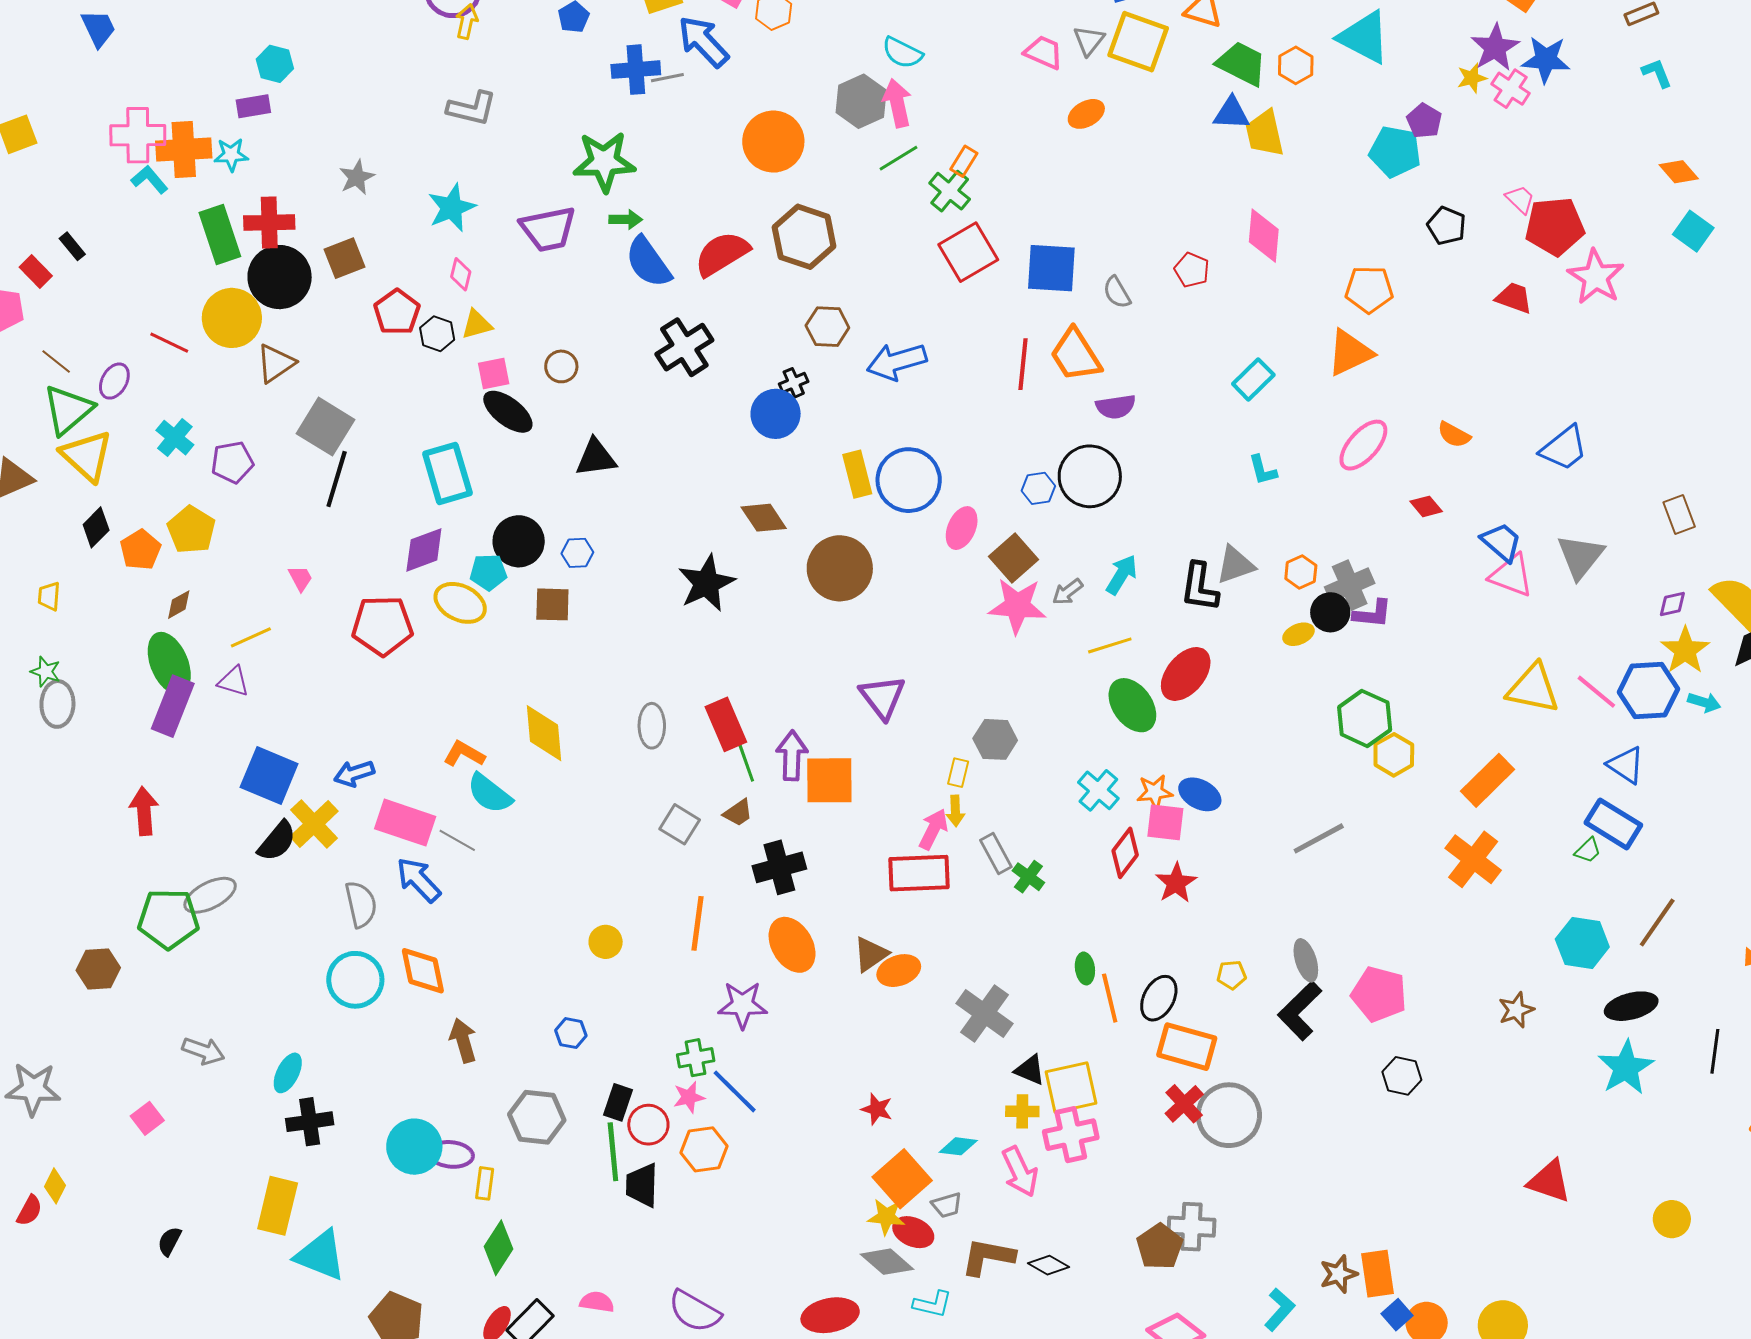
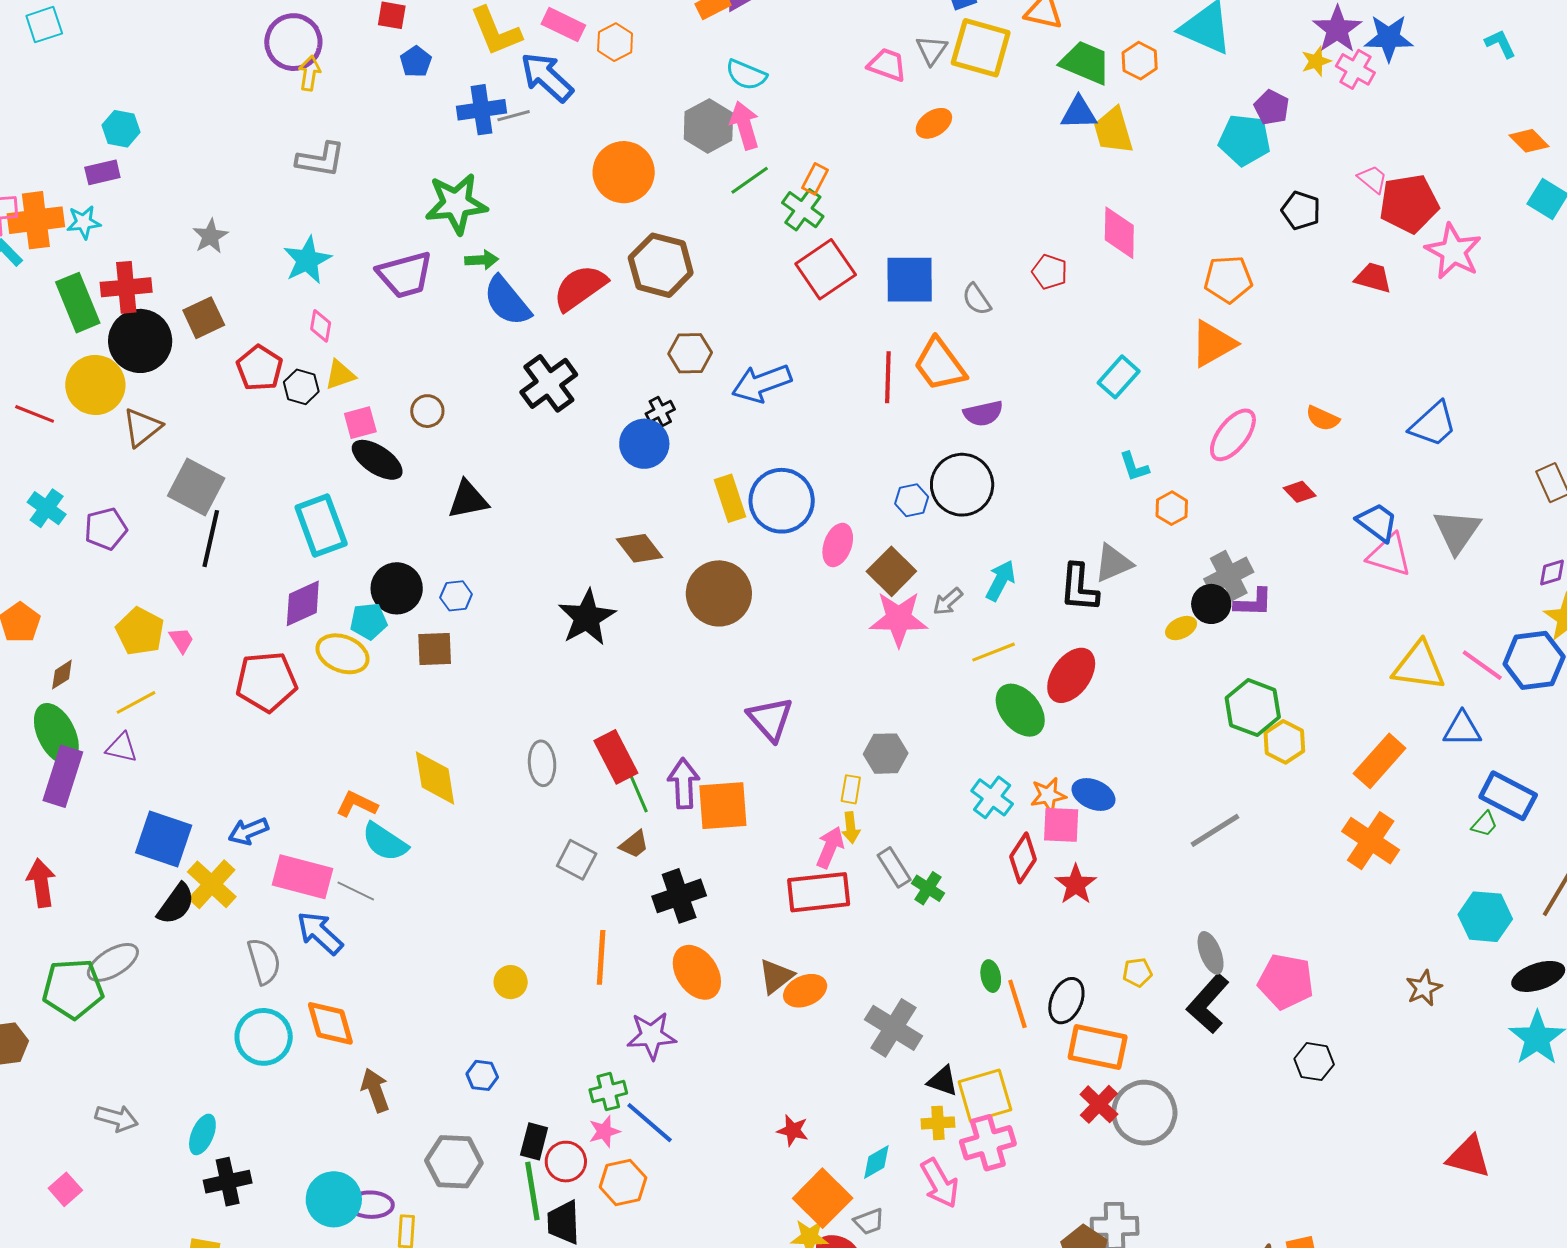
yellow pentagon: (191, 530) -> (140, 631), moved
orange hexagon: (1301, 572) -> (1172, 508), moved
blue triangle: (1626, 765) -> (1462, 729), moved, turned -30
cyan diamond: (958, 1146) -> (876, 1162), turned -33

